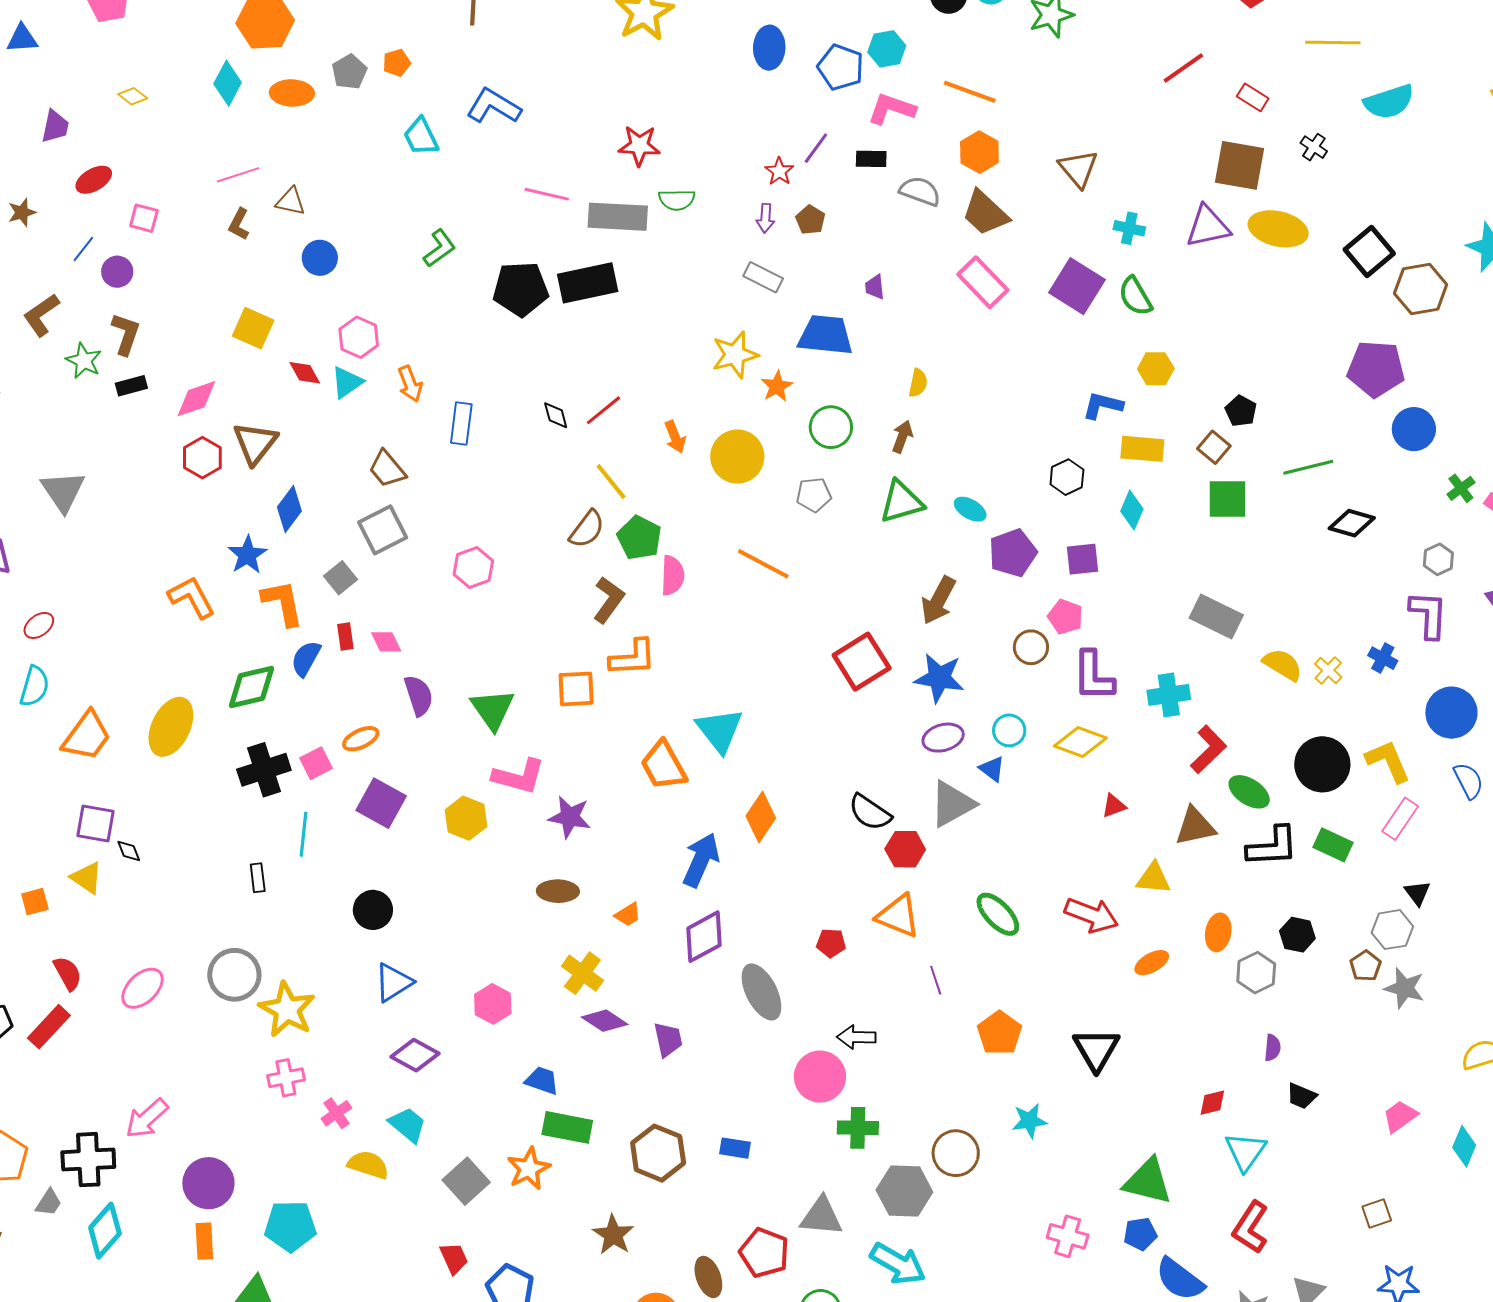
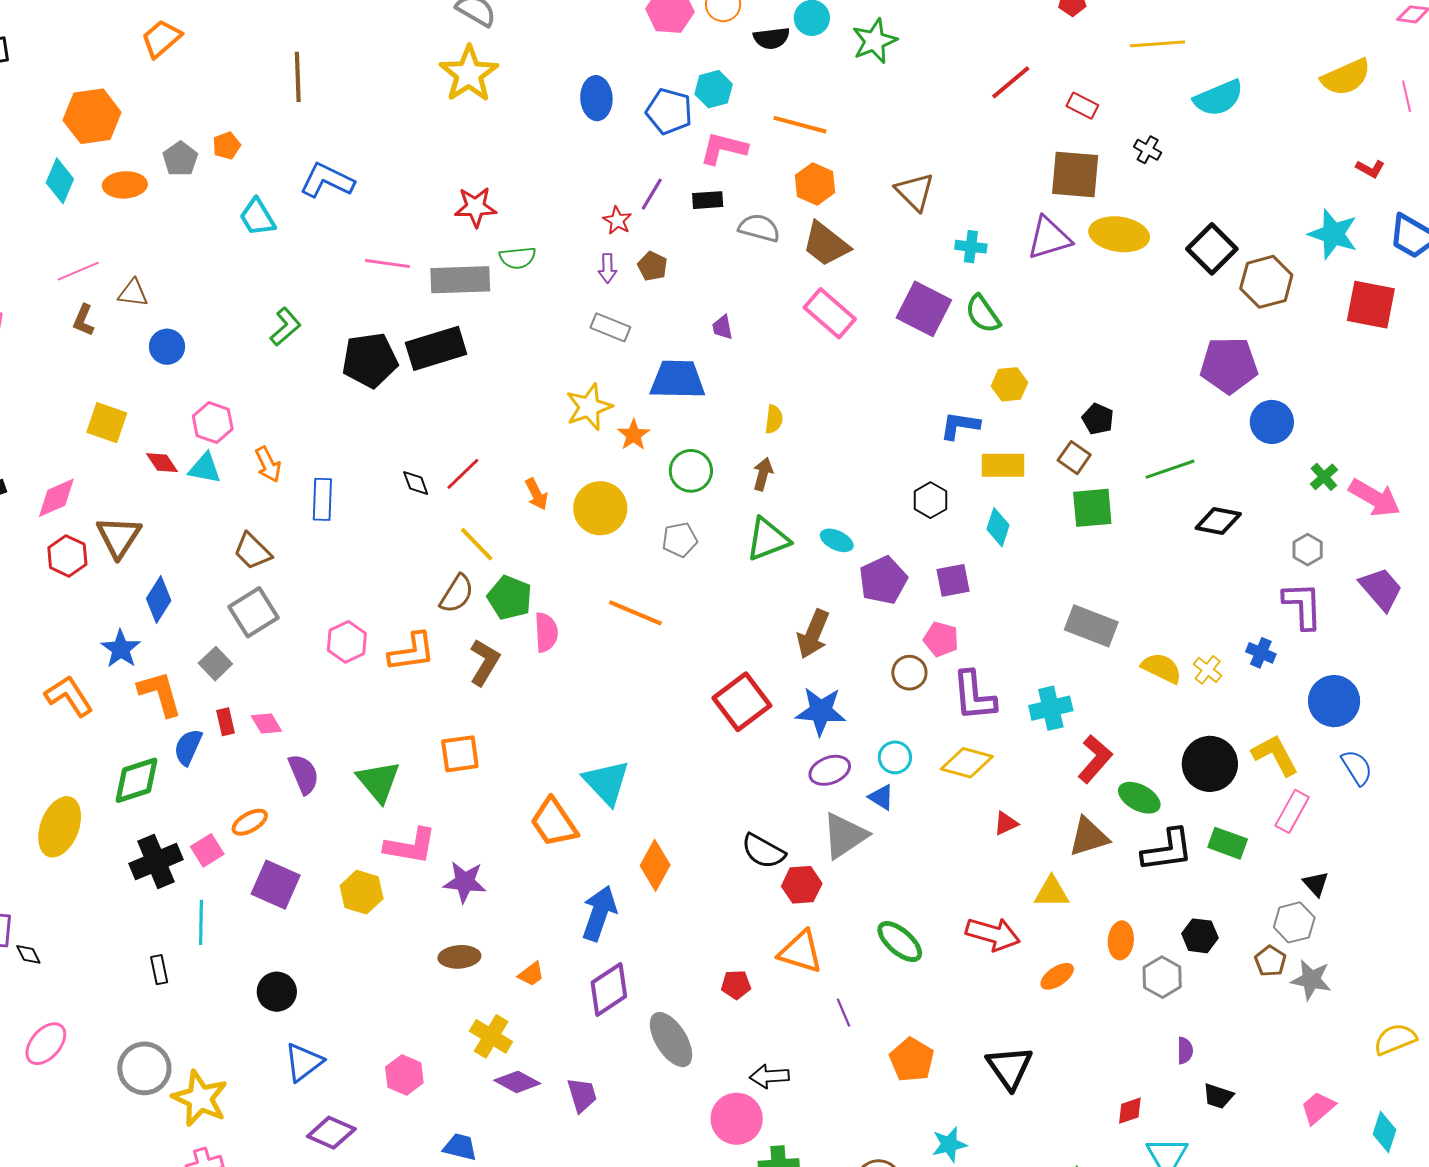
cyan triangle: (347, 382) -> (205, 468), turned 51
orange L-shape: (633, 658) -> (412, 652), moved
pink ellipse: (142, 988) -> (46, 1044), moved

